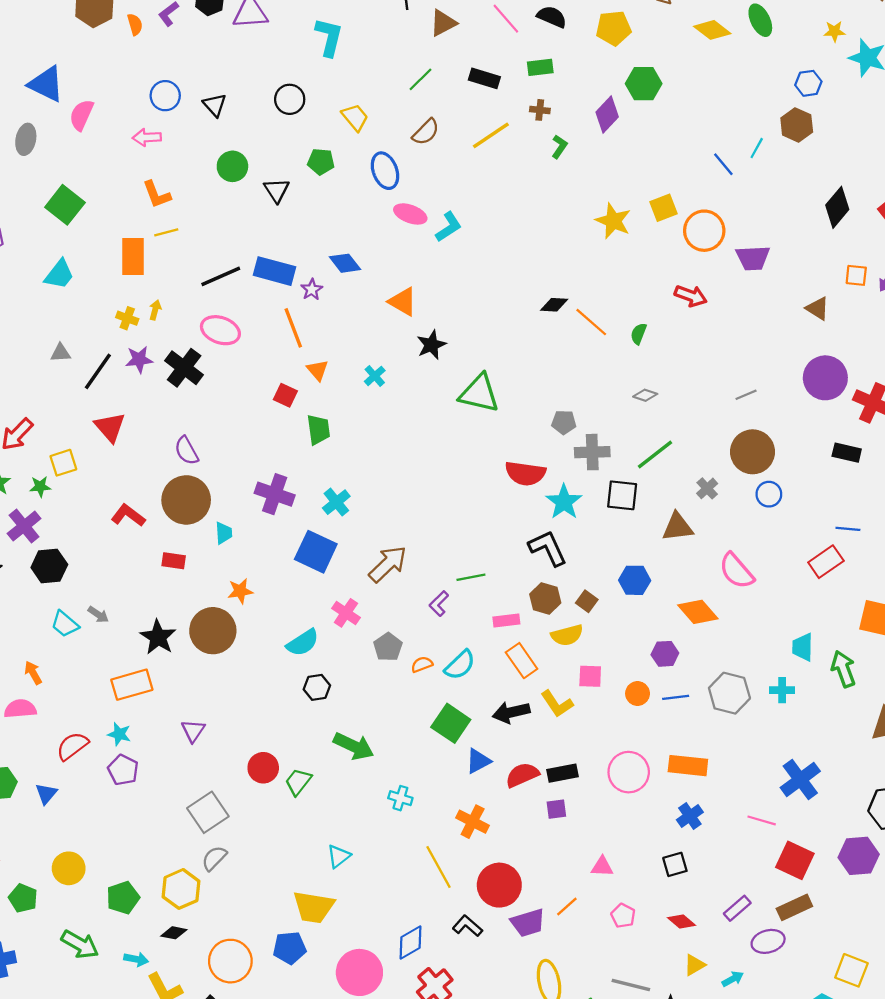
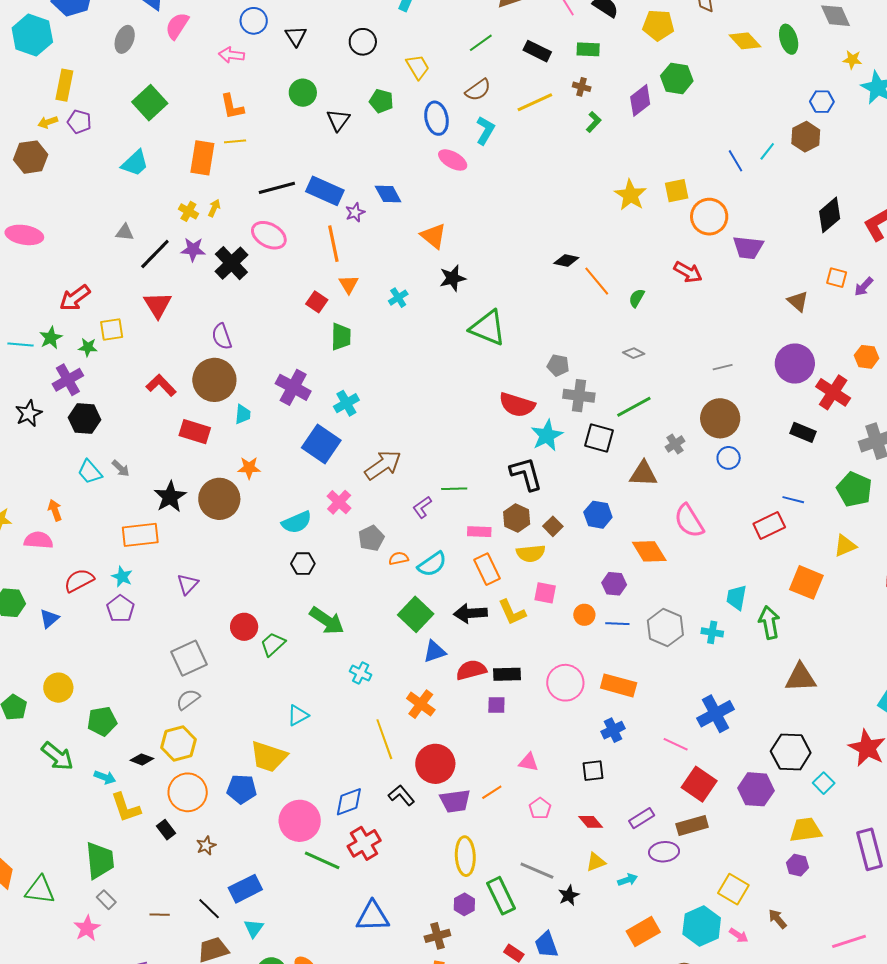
cyan L-shape: (449, 227) -> (485, 130), moved, turned -36
red rectangle: (174, 561) -> (195, 432), size x1.4
yellow hexagon: (181, 889) -> (179, 744), moved

